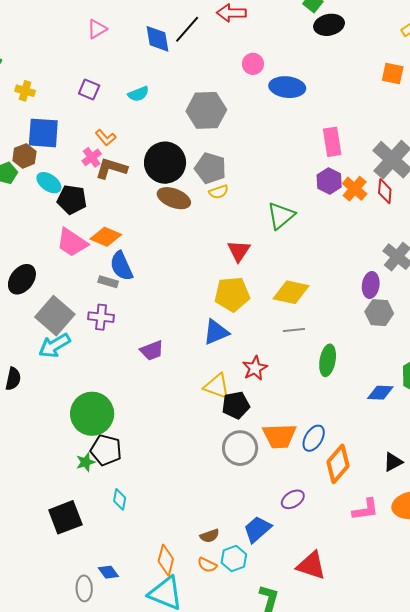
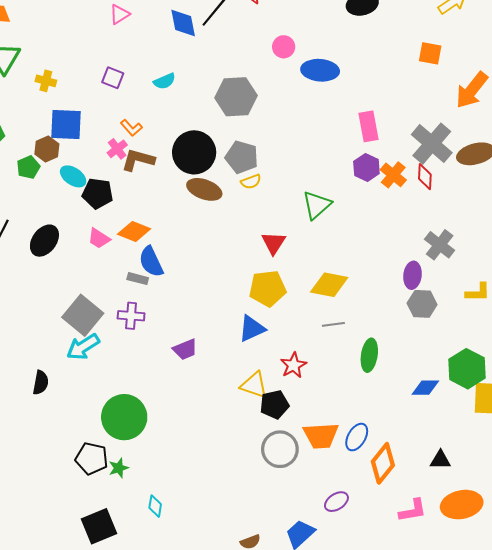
pink trapezoid: (72, 243) -> (99, 238), size x0.7
black ellipse: (22, 279) -> (44, 241), moved
black pentagon: (106, 450) -> (92, 458), moved
black triangle: (393, 462) -> (440, 460), turned 30

